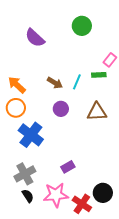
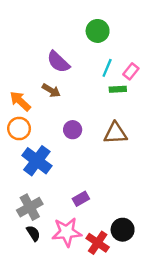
purple semicircle: (35, 38) -> (58, 62), moved
cyan line: (77, 82) -> (107, 68), moved
brown arrow: (55, 83) -> (51, 90), moved

